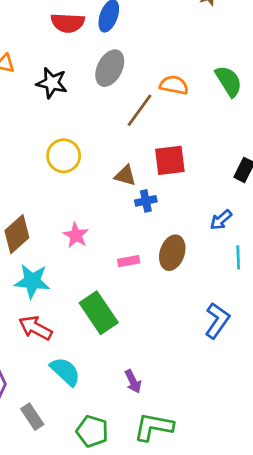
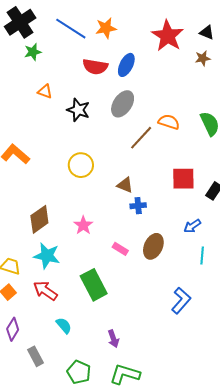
red square: (170, 160) -> (183, 179), moved
pink rectangle: (129, 261) -> (120, 249), turned 35
cyan semicircle: (65, 371) -> (64, 326), size x0.7

